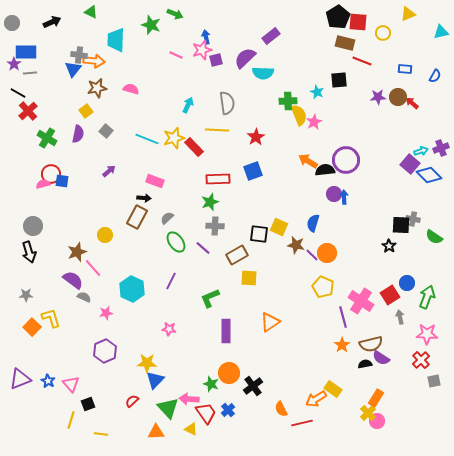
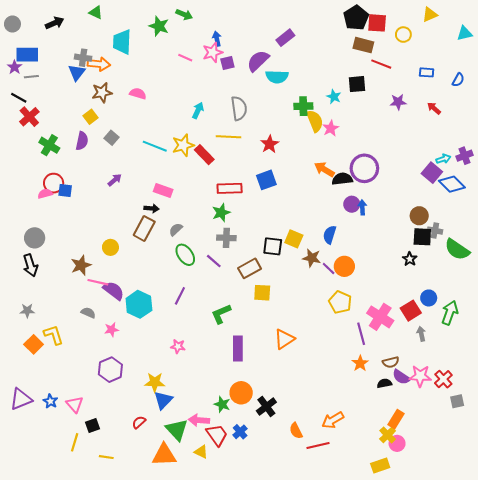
brown circle: (398, 97) -> (419, 216), moved
green semicircle: (434, 237) -> (457, 249), size x1.4
pink line: (93, 268) -> (98, 282), turned -36
purple semicircle: (73, 280) -> (114, 291), moved
pink star: (427, 334) -> (420, 376), moved
brown semicircle: (371, 344) -> (391, 362), size x0.7
yellow rectangle: (333, 389) -> (380, 465), moved, turned -54
orange triangle: (156, 432) -> (164, 455), size x1.4

